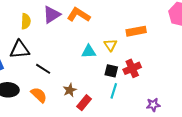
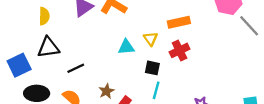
yellow semicircle: (26, 21) -> (44, 16), moved
red cross: (132, 68) -> (180, 50), moved
black line: (43, 69) -> (76, 68), turned -56

